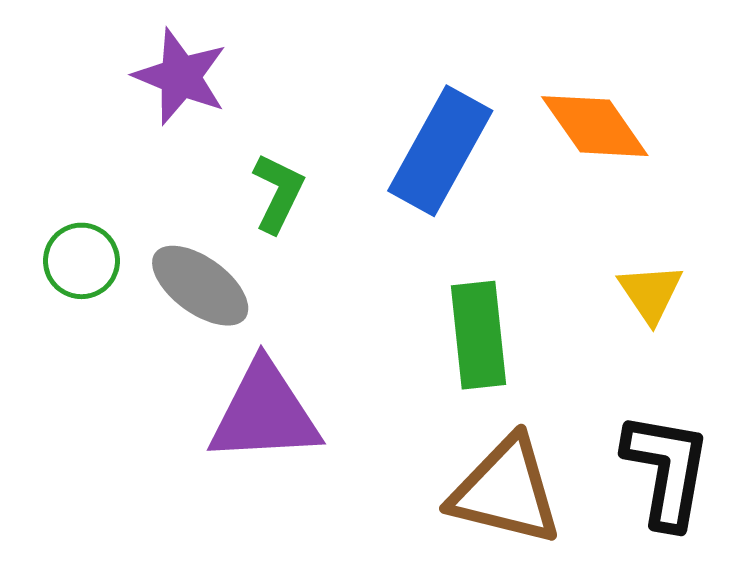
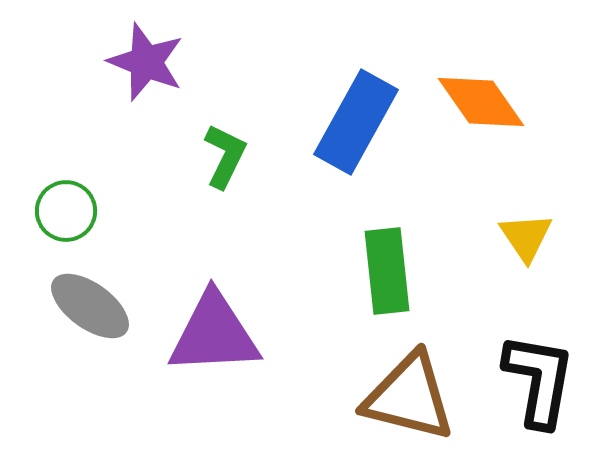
gray ellipse: (200, 286) -> (90, 306), moved

